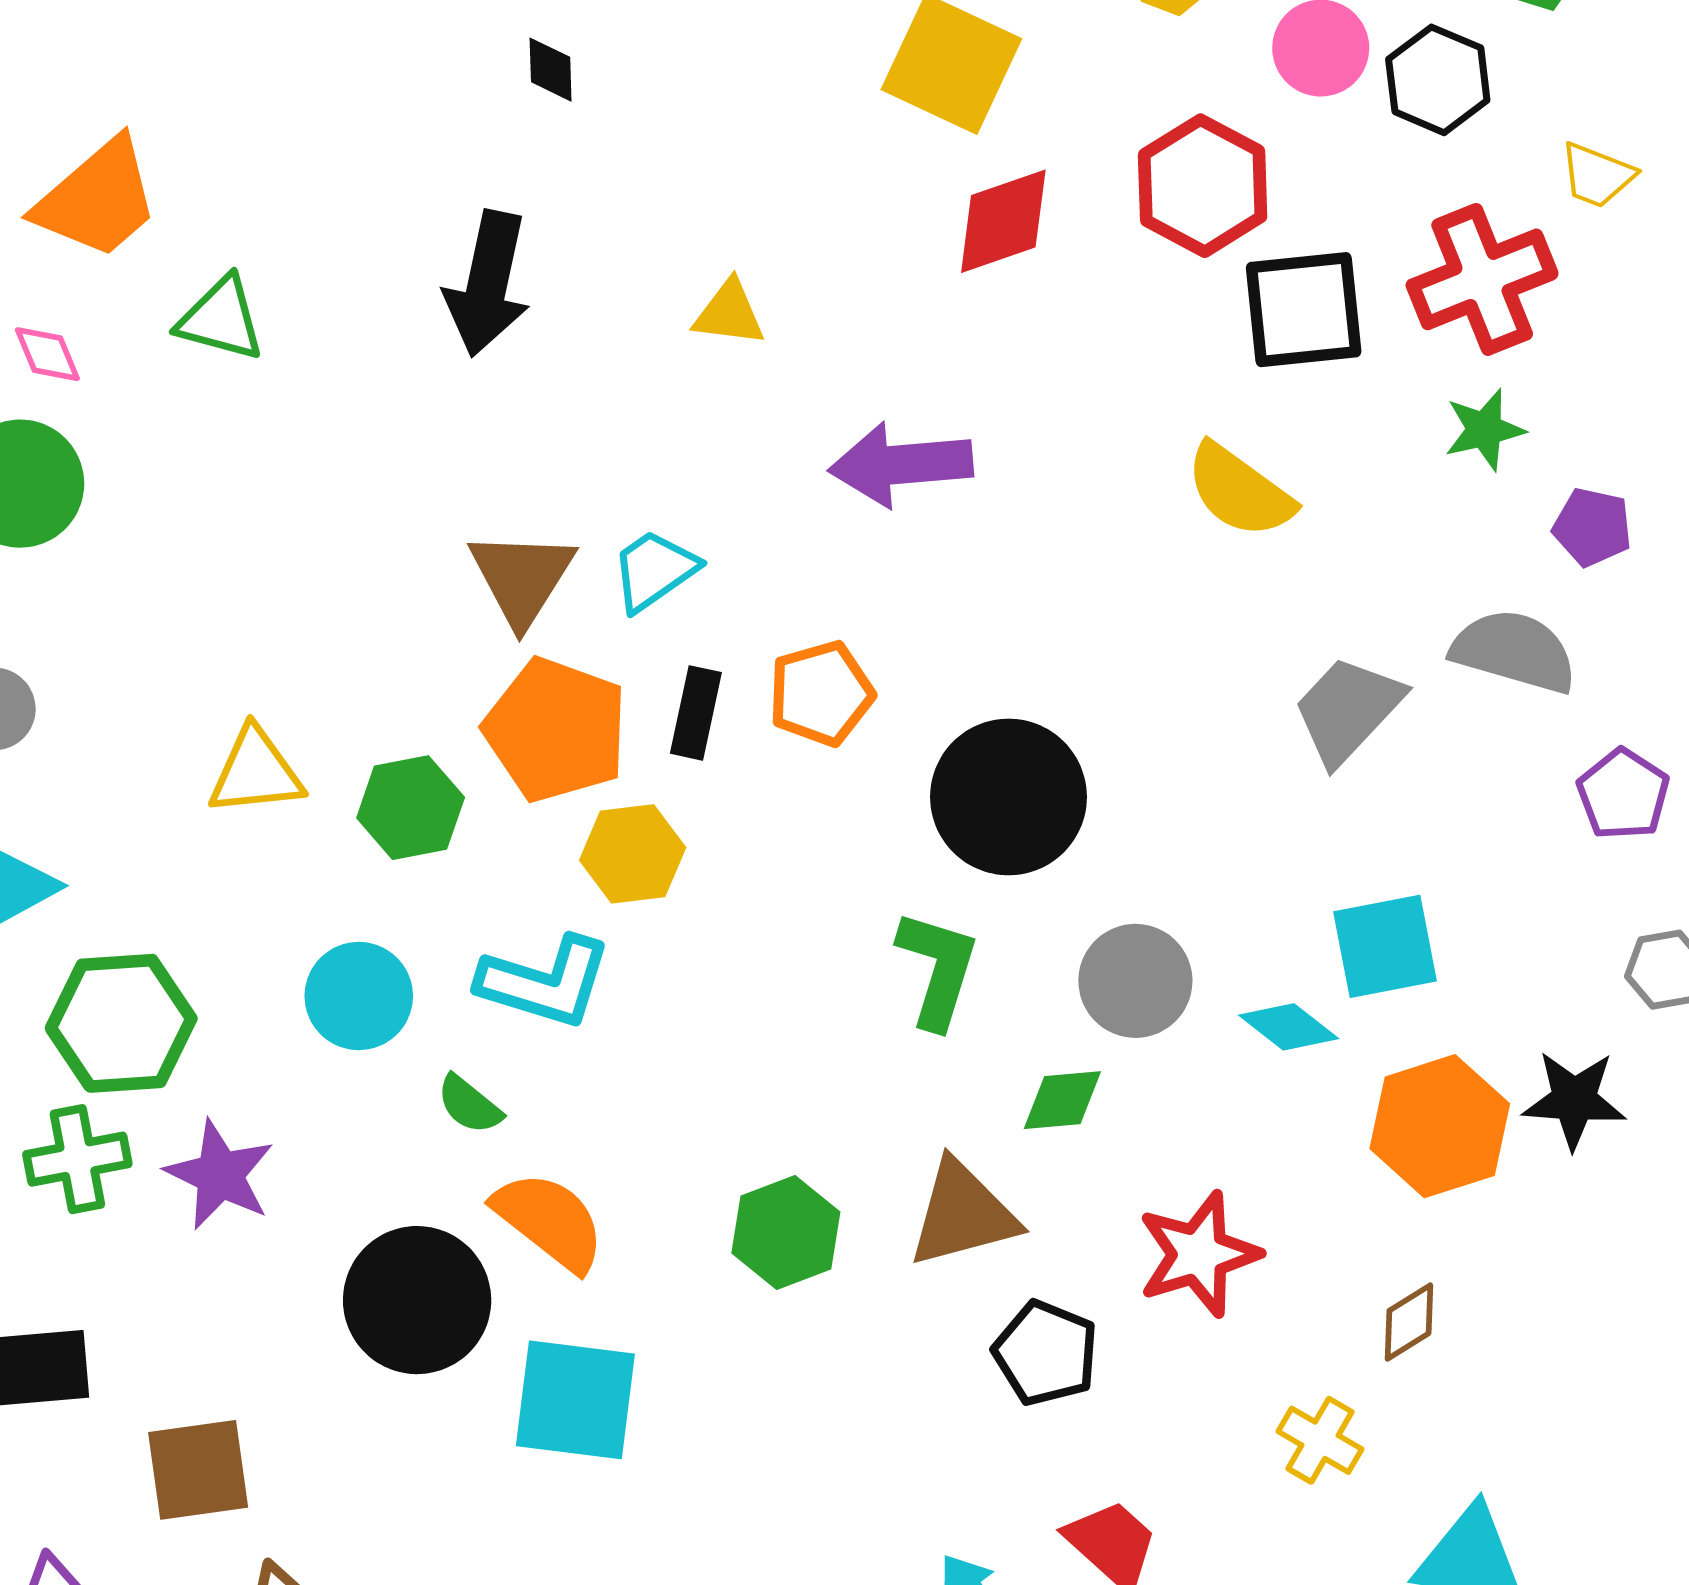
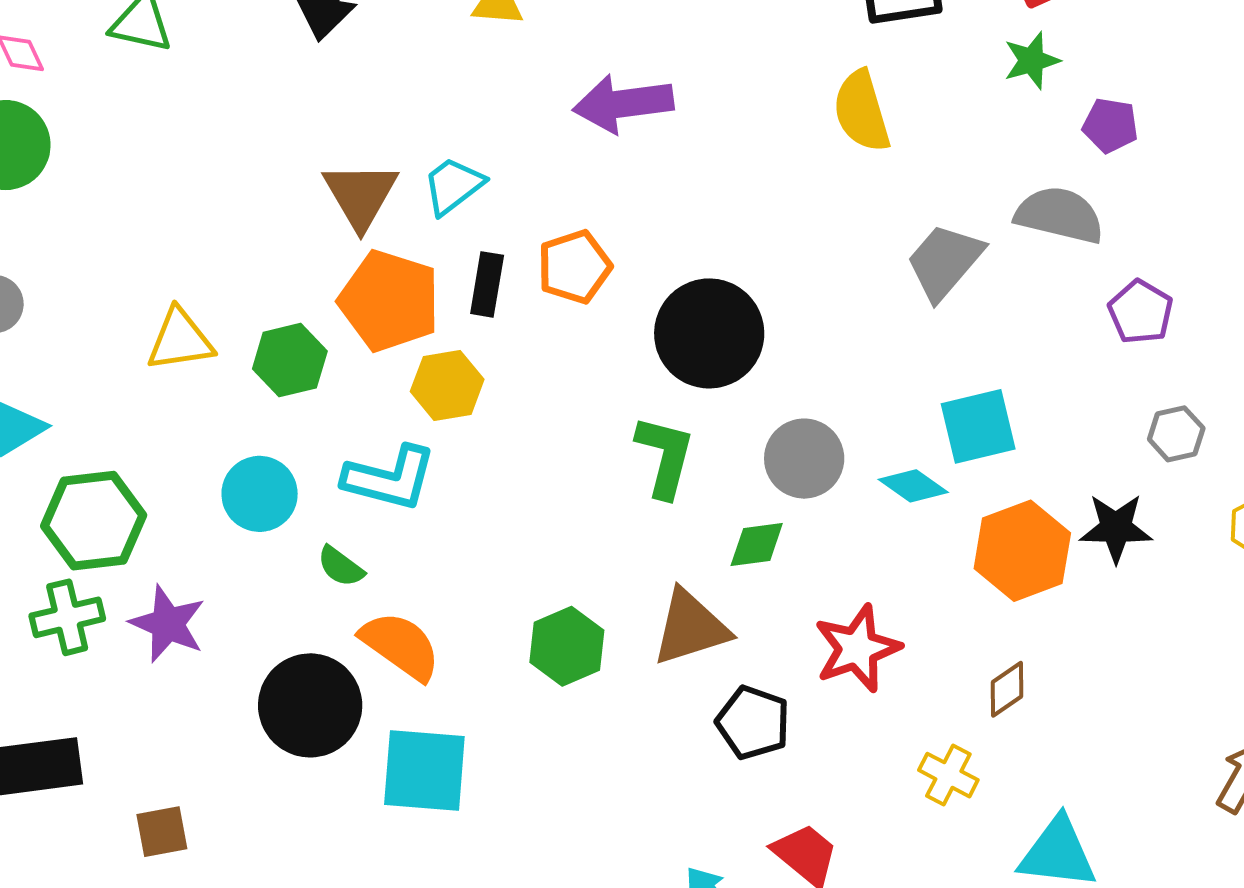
yellow semicircle: (1240, 491) -> (862, 111), turned 40
brown square: (198, 1470) -> (162, 832), size x0.7

